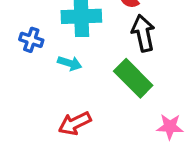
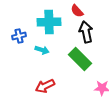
blue cross: (31, 40) -> (19, 36), turned -32

